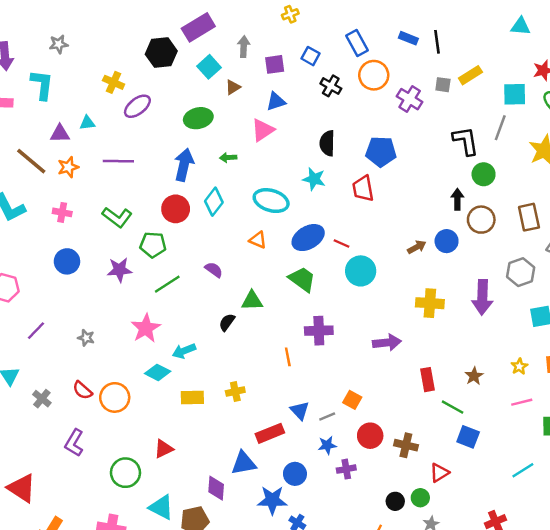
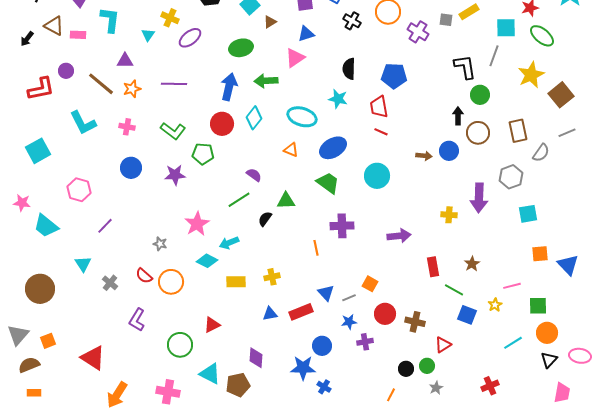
cyan triangle: (87, 123) -> (148, 35), moved, turned -48
green arrow: (228, 158) -> (266, 81), size x1.6
red line: (342, 243) -> (381, 132), moved
brown arrow: (417, 247) -> (424, 156), turned 35
green line: (167, 284) -> (239, 200), moved
yellow cross: (430, 303) -> (449, 215), moved, size x0.7
gray star: (86, 338) -> (160, 244), moved
yellow star: (519, 366) -> (495, 305), moved
blue triangle: (244, 463) -> (270, 314), moved, size x0.7

